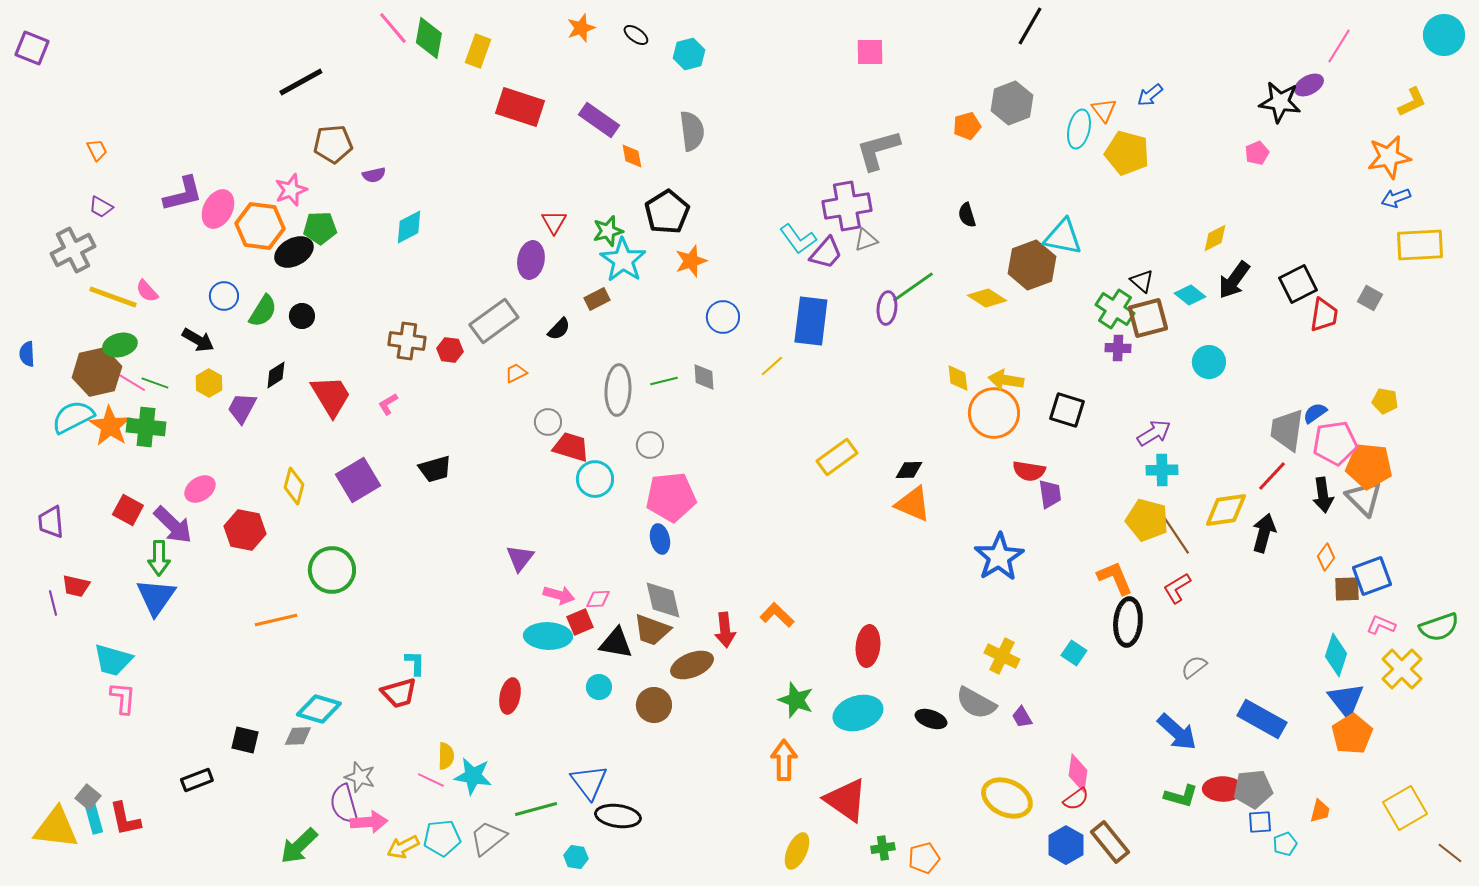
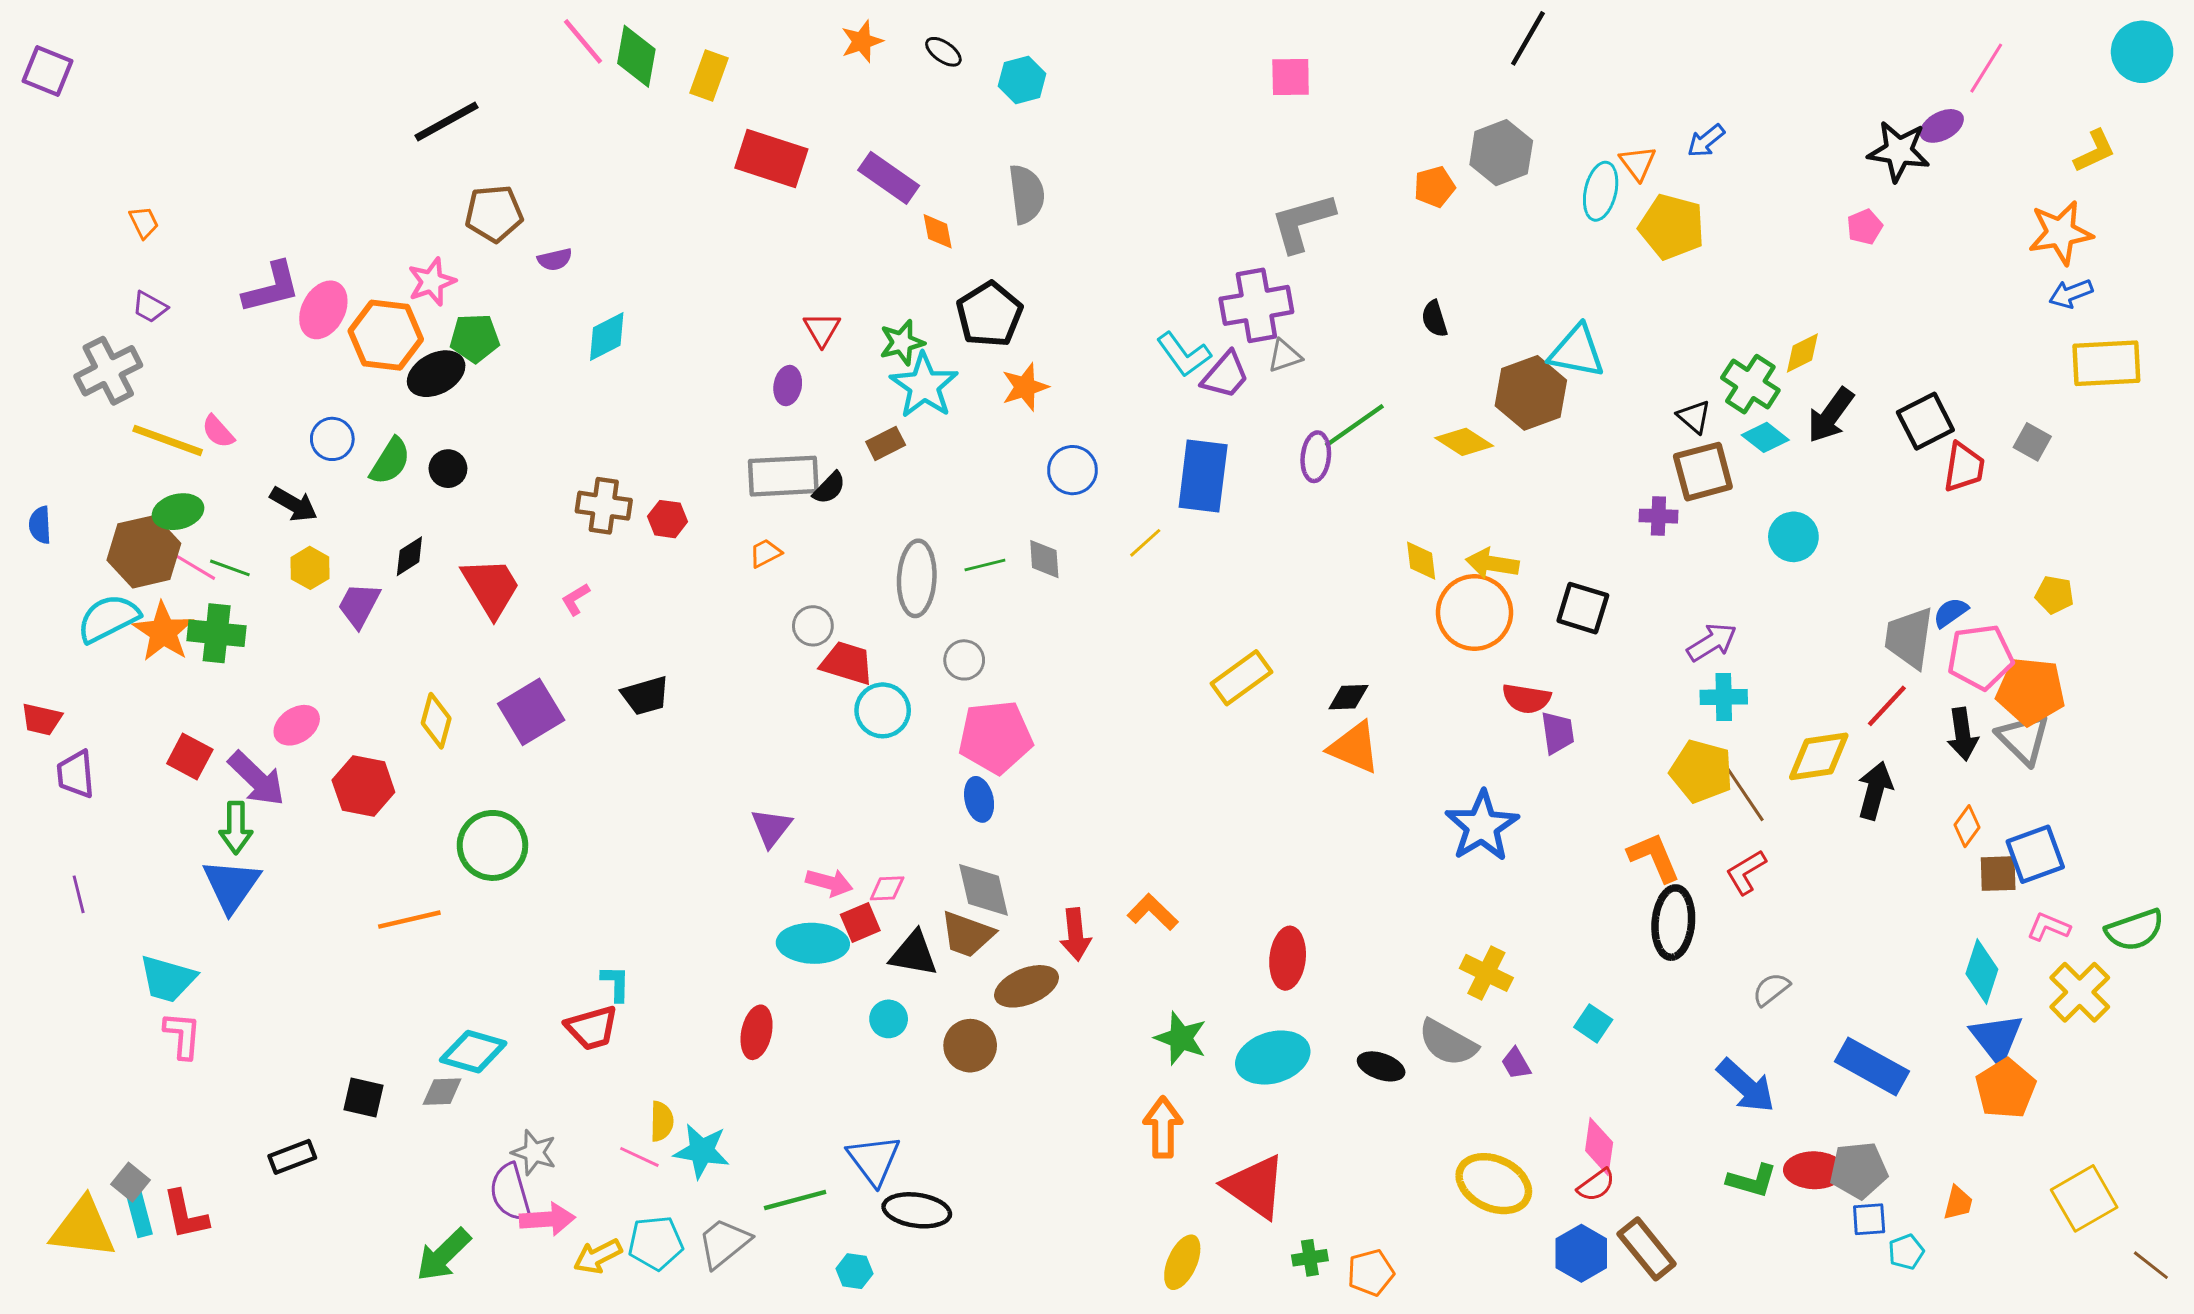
purple ellipse: (531, 260) -> (788, 386), size x0.7
green cross: (1115, 309) -> (1750, 384), moved
gray rectangle: (494, 321) -> (783, 476), moved, turned 33
red trapezoid: (76, 586) -> (42, 719), moved
cyan square: (1074, 653) -> (1593, 1023), moved

